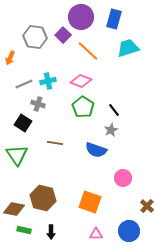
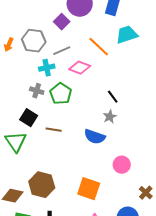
gray hexagon: (35, 37) -> (34, 41), moved
orange line: (88, 51) -> (99, 47), moved
gray line: (24, 84) -> (62, 51), moved
green pentagon: (83, 107) -> (61, 94), moved
black square: (23, 123) -> (29, 118), moved

